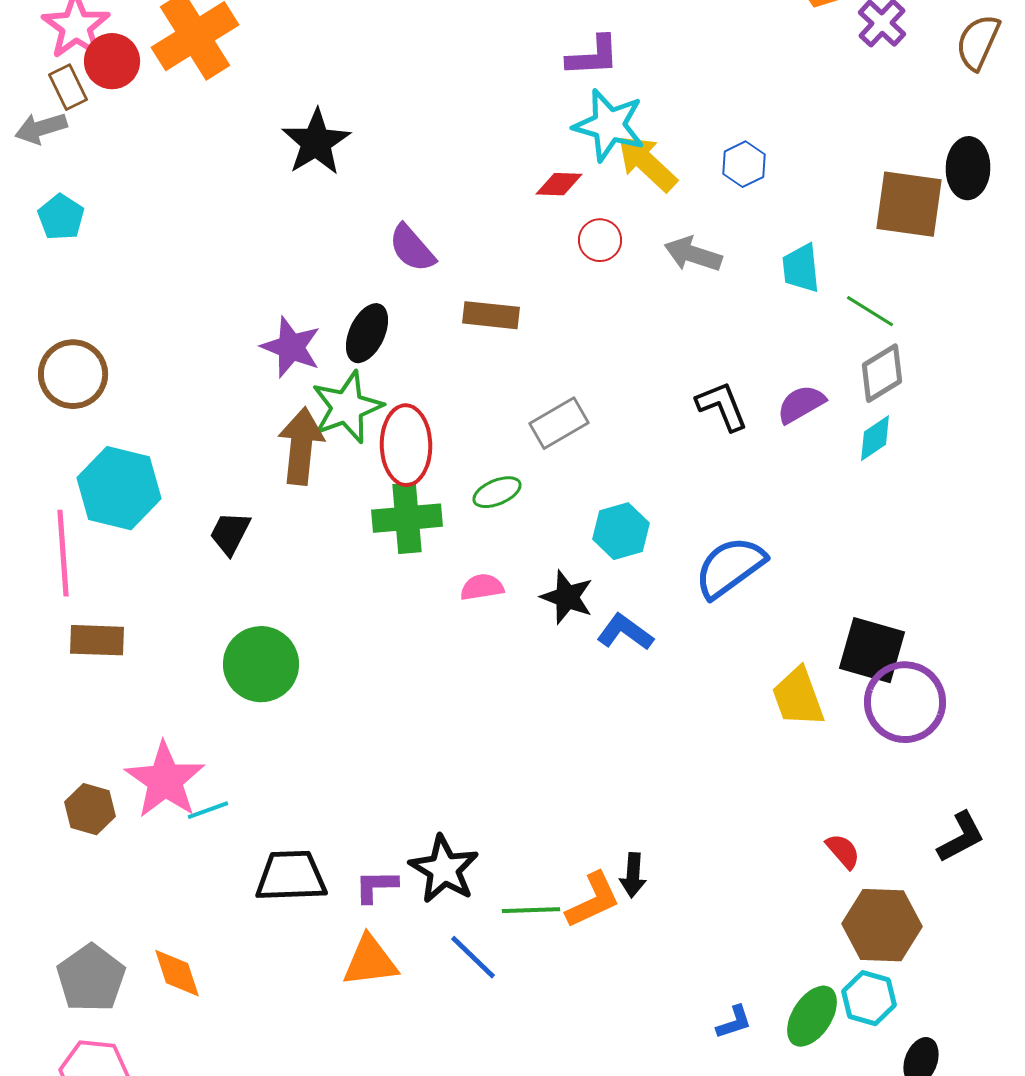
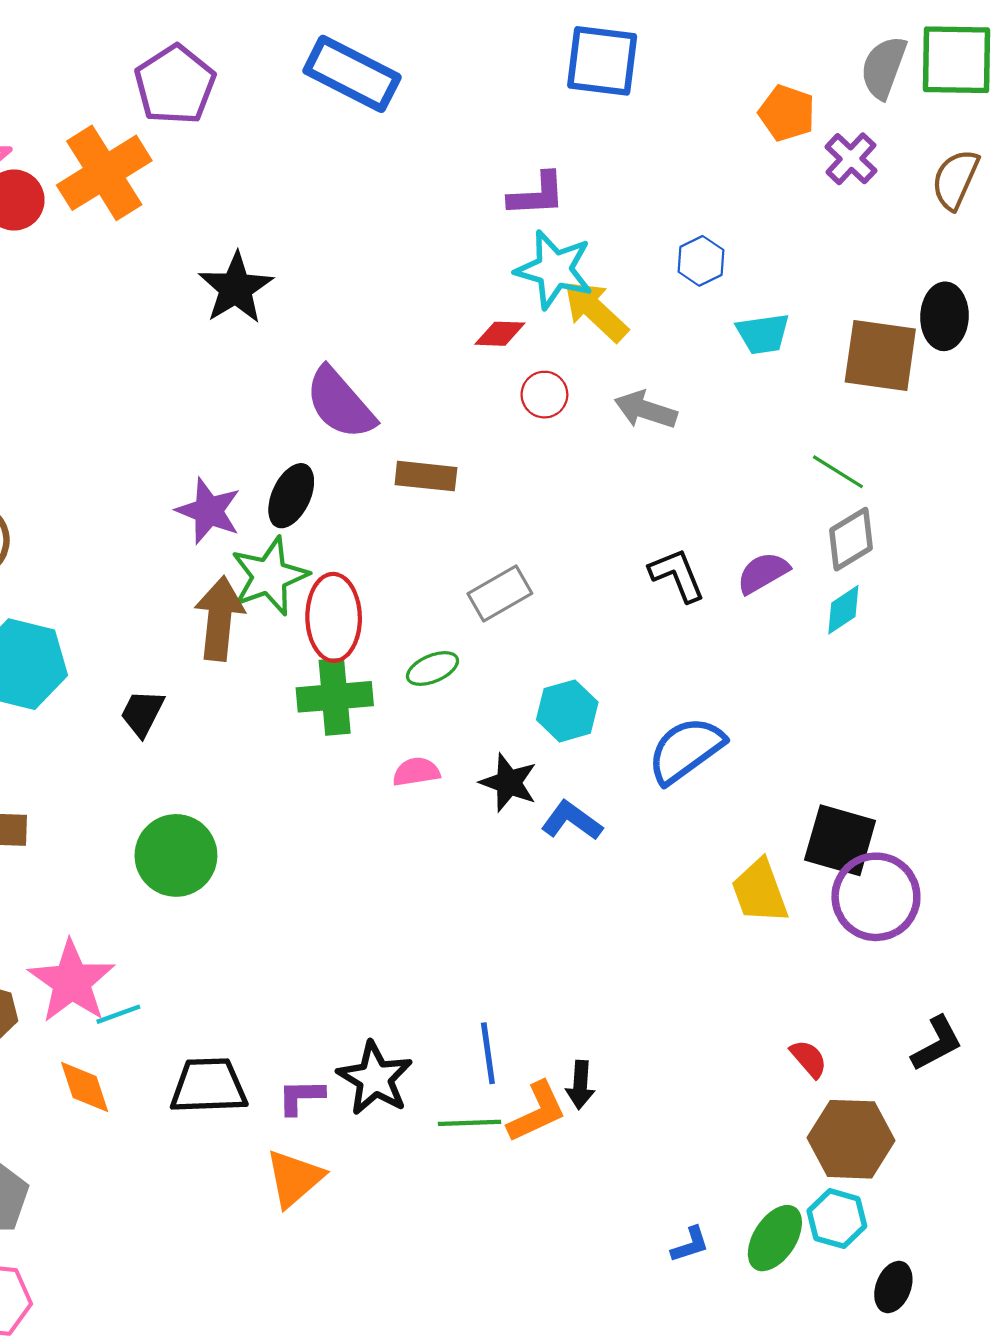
blue hexagon: (744, 164) -> (701, 261), moved
purple semicircle: (412, 248) -> (340, 403), size x1.4
cyan trapezoid: (801, 268) -> (763, 334), moved, turned -92
blue line: (473, 957) -> (488, 1053), moved, turned 38
orange triangle: (370, 961) -> (294, 1178), turned -34
orange diamond: (177, 973) -> (85, 1087), moved

